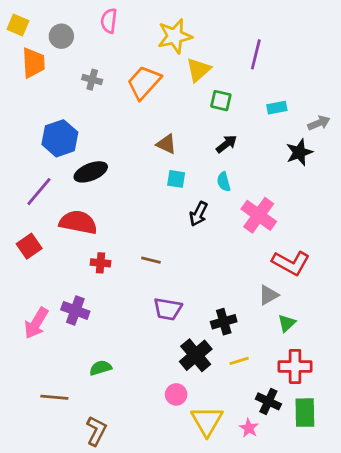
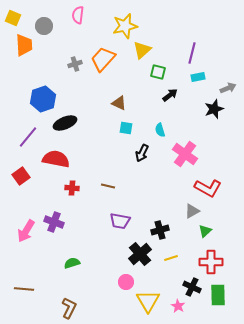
purple line: (256, 54) -> (192, 53), moved
gray cross: (92, 80) -> (75, 64), moved, turned -32
black arrow: (226, 144) -> (170, 95), moved
brown line: (54, 397) -> (24, 289), moved

